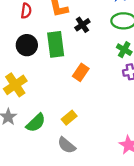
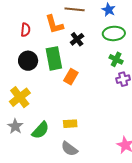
orange rectangle: (81, 72) -> (71, 77), moved
yellow rectangle: (69, 118) -> (70, 124), turned 40

